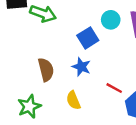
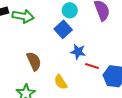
cyan circle: (111, 20) -> (70, 10), moved
blue star: (81, 67) -> (78, 52), moved

